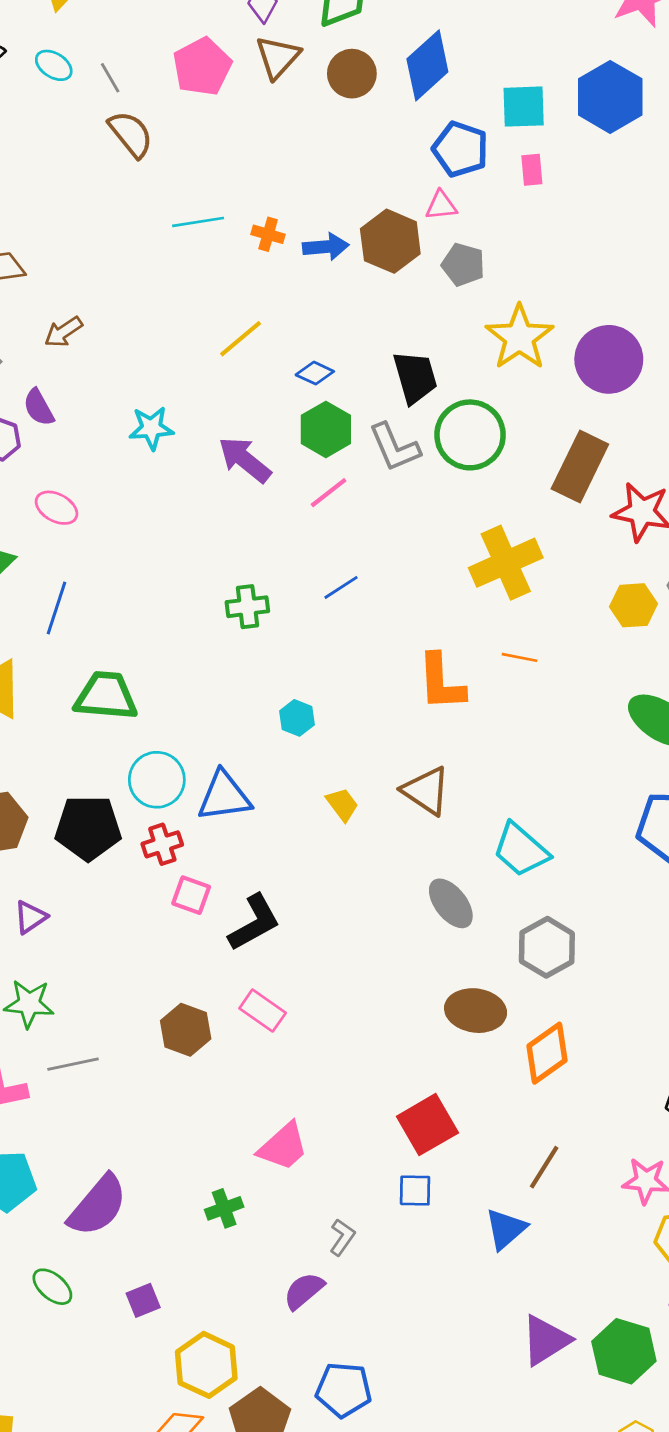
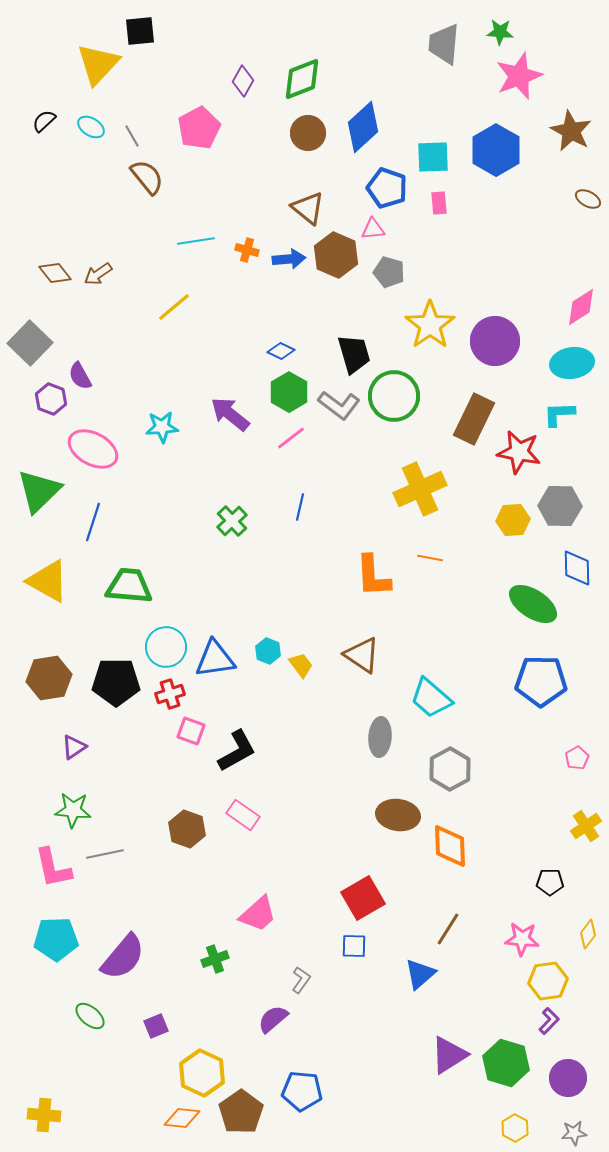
brown triangle: (278, 57) -> (308, 208), moved, turned -33
brown arrow: (63, 332) -> (98, 274), moved
yellow line: (241, 339) -> (174, 307), moved
cyan star: (151, 428) -> (162, 427), moved
gray L-shape: (394, 447) -> (339, 405), turned -30
pink ellipse: (57, 508) -> (93, 449), size x1.6
blue line: (341, 587) -> (300, 507), turned -44
green cross: (247, 607) -> (232, 521), turned -36
cyan hexagon: (297, 718) -> (268, 651), moved
gray ellipse: (451, 903) -> (380, 737), turned 42
orange diamond: (547, 1053) -> (450, 846), turned -57

